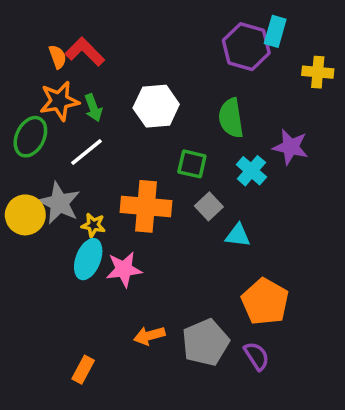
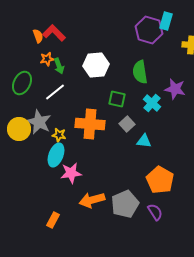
orange star: (59, 101) -> (47, 59), moved, size x0.6
pink star: (124, 269) -> (71, 173), moved
orange arrow: (149, 336) -> (92, 200), size x1.4

